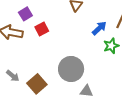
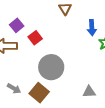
blue arrow: (99, 28) -> (92, 28), turned 140
gray circle: (71, 69) -> (51, 67), moved

